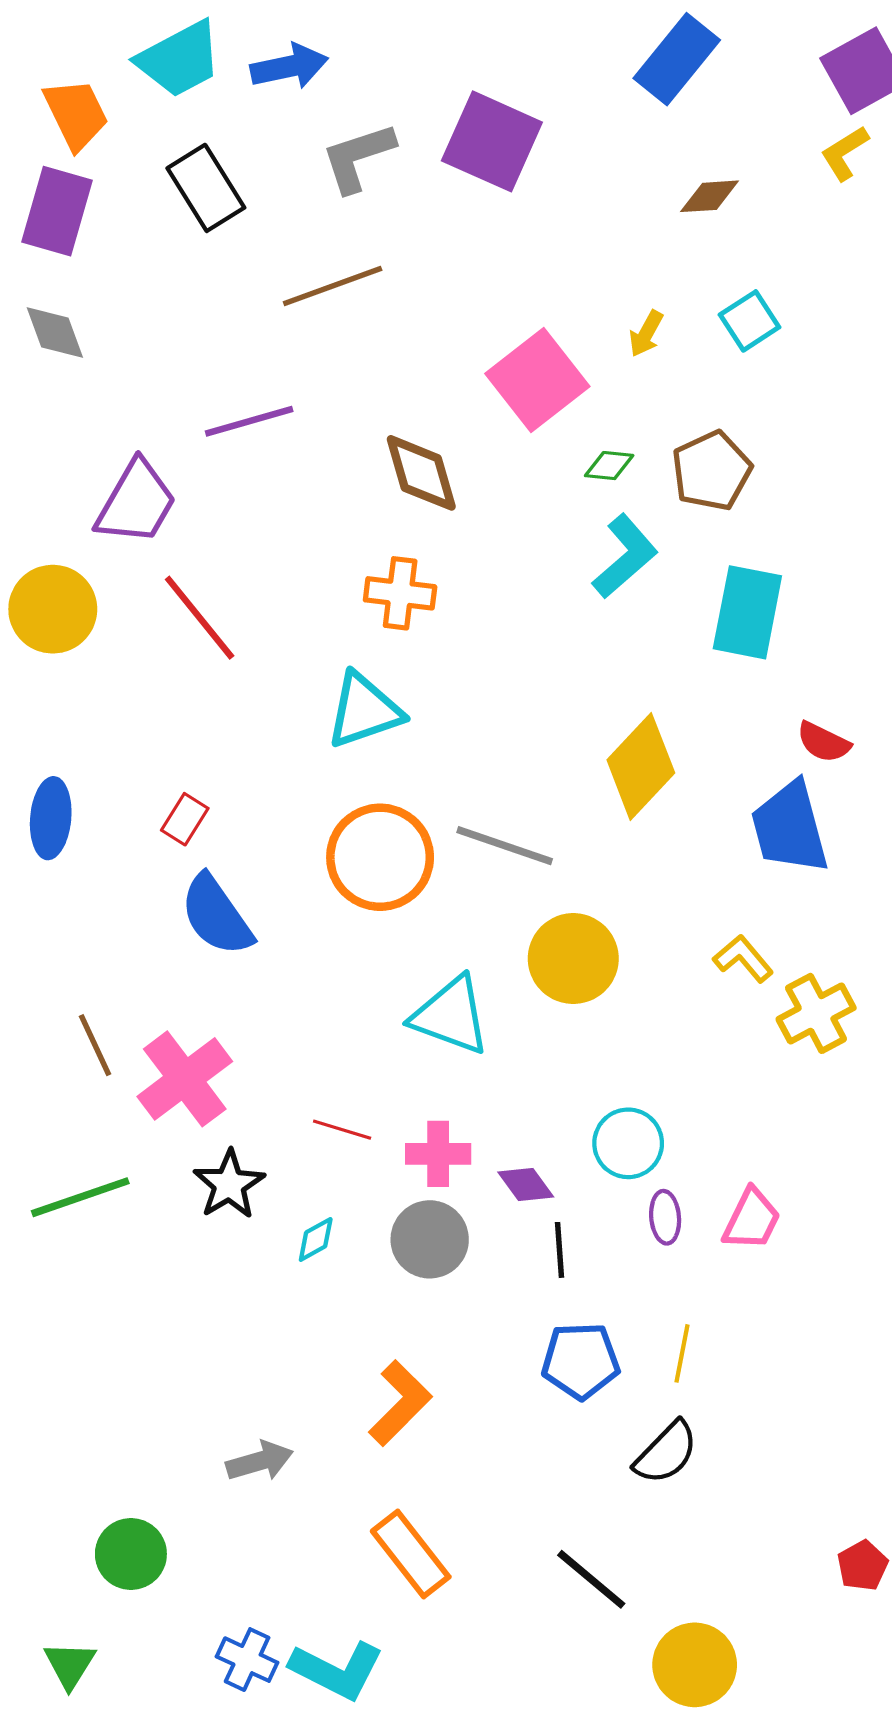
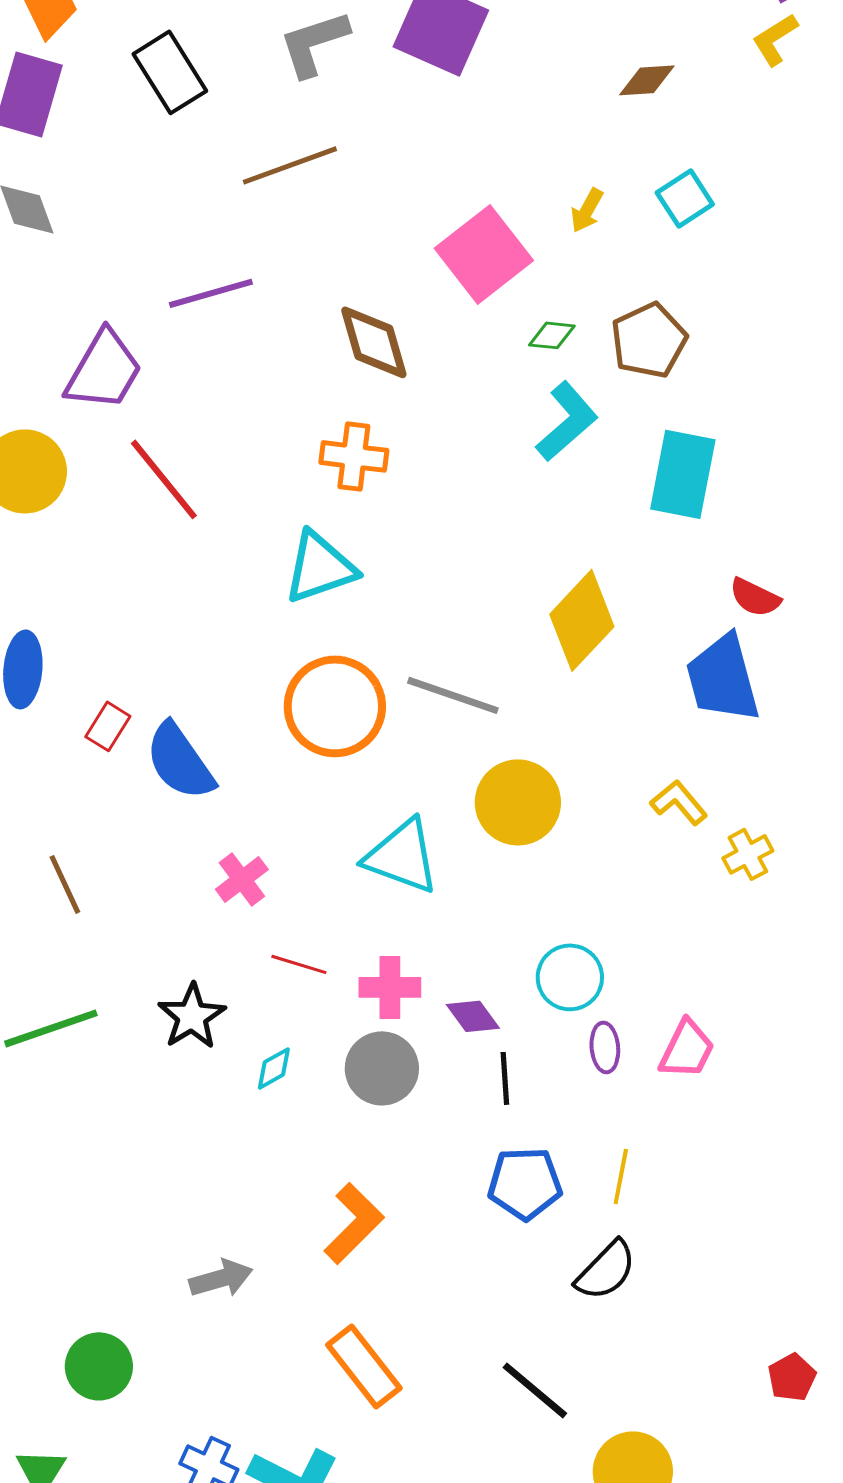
red rectangle: (185, 819) -> (108, 726), moved
yellow cross: (816, 1013) -> (748, 854), size x0.7
pink cross: (185, 1079) -> (242, 879), moved, size x0.6

